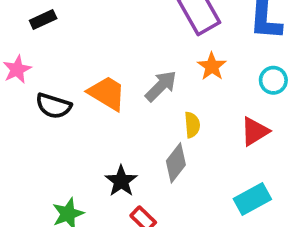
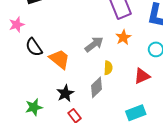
orange trapezoid: (107, 93) -> (59, 59), moved
black semicircle: (54, 106) -> (34, 47), turned 30

